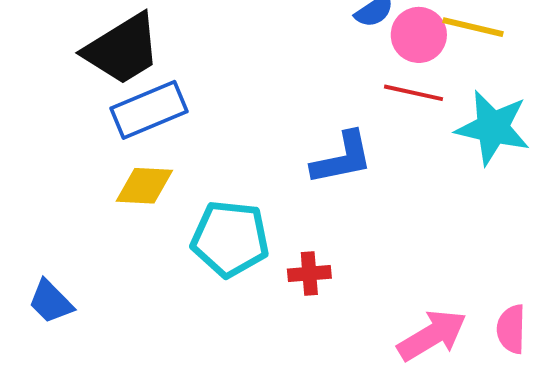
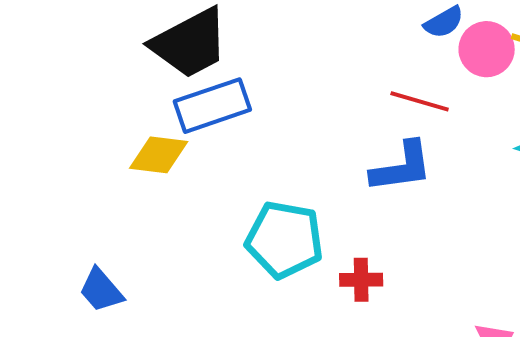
red line: (413, 93) -> (420, 101), moved
yellow diamond: (144, 186) -> (159, 155), moved

